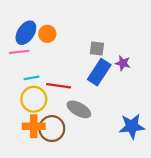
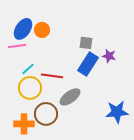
cyan line: (32, 78) -> (28, 69), turned -32
gray ellipse: (79, 109) -> (70, 97), turned -65
orange cross: (34, 126) -> (24, 124), moved

